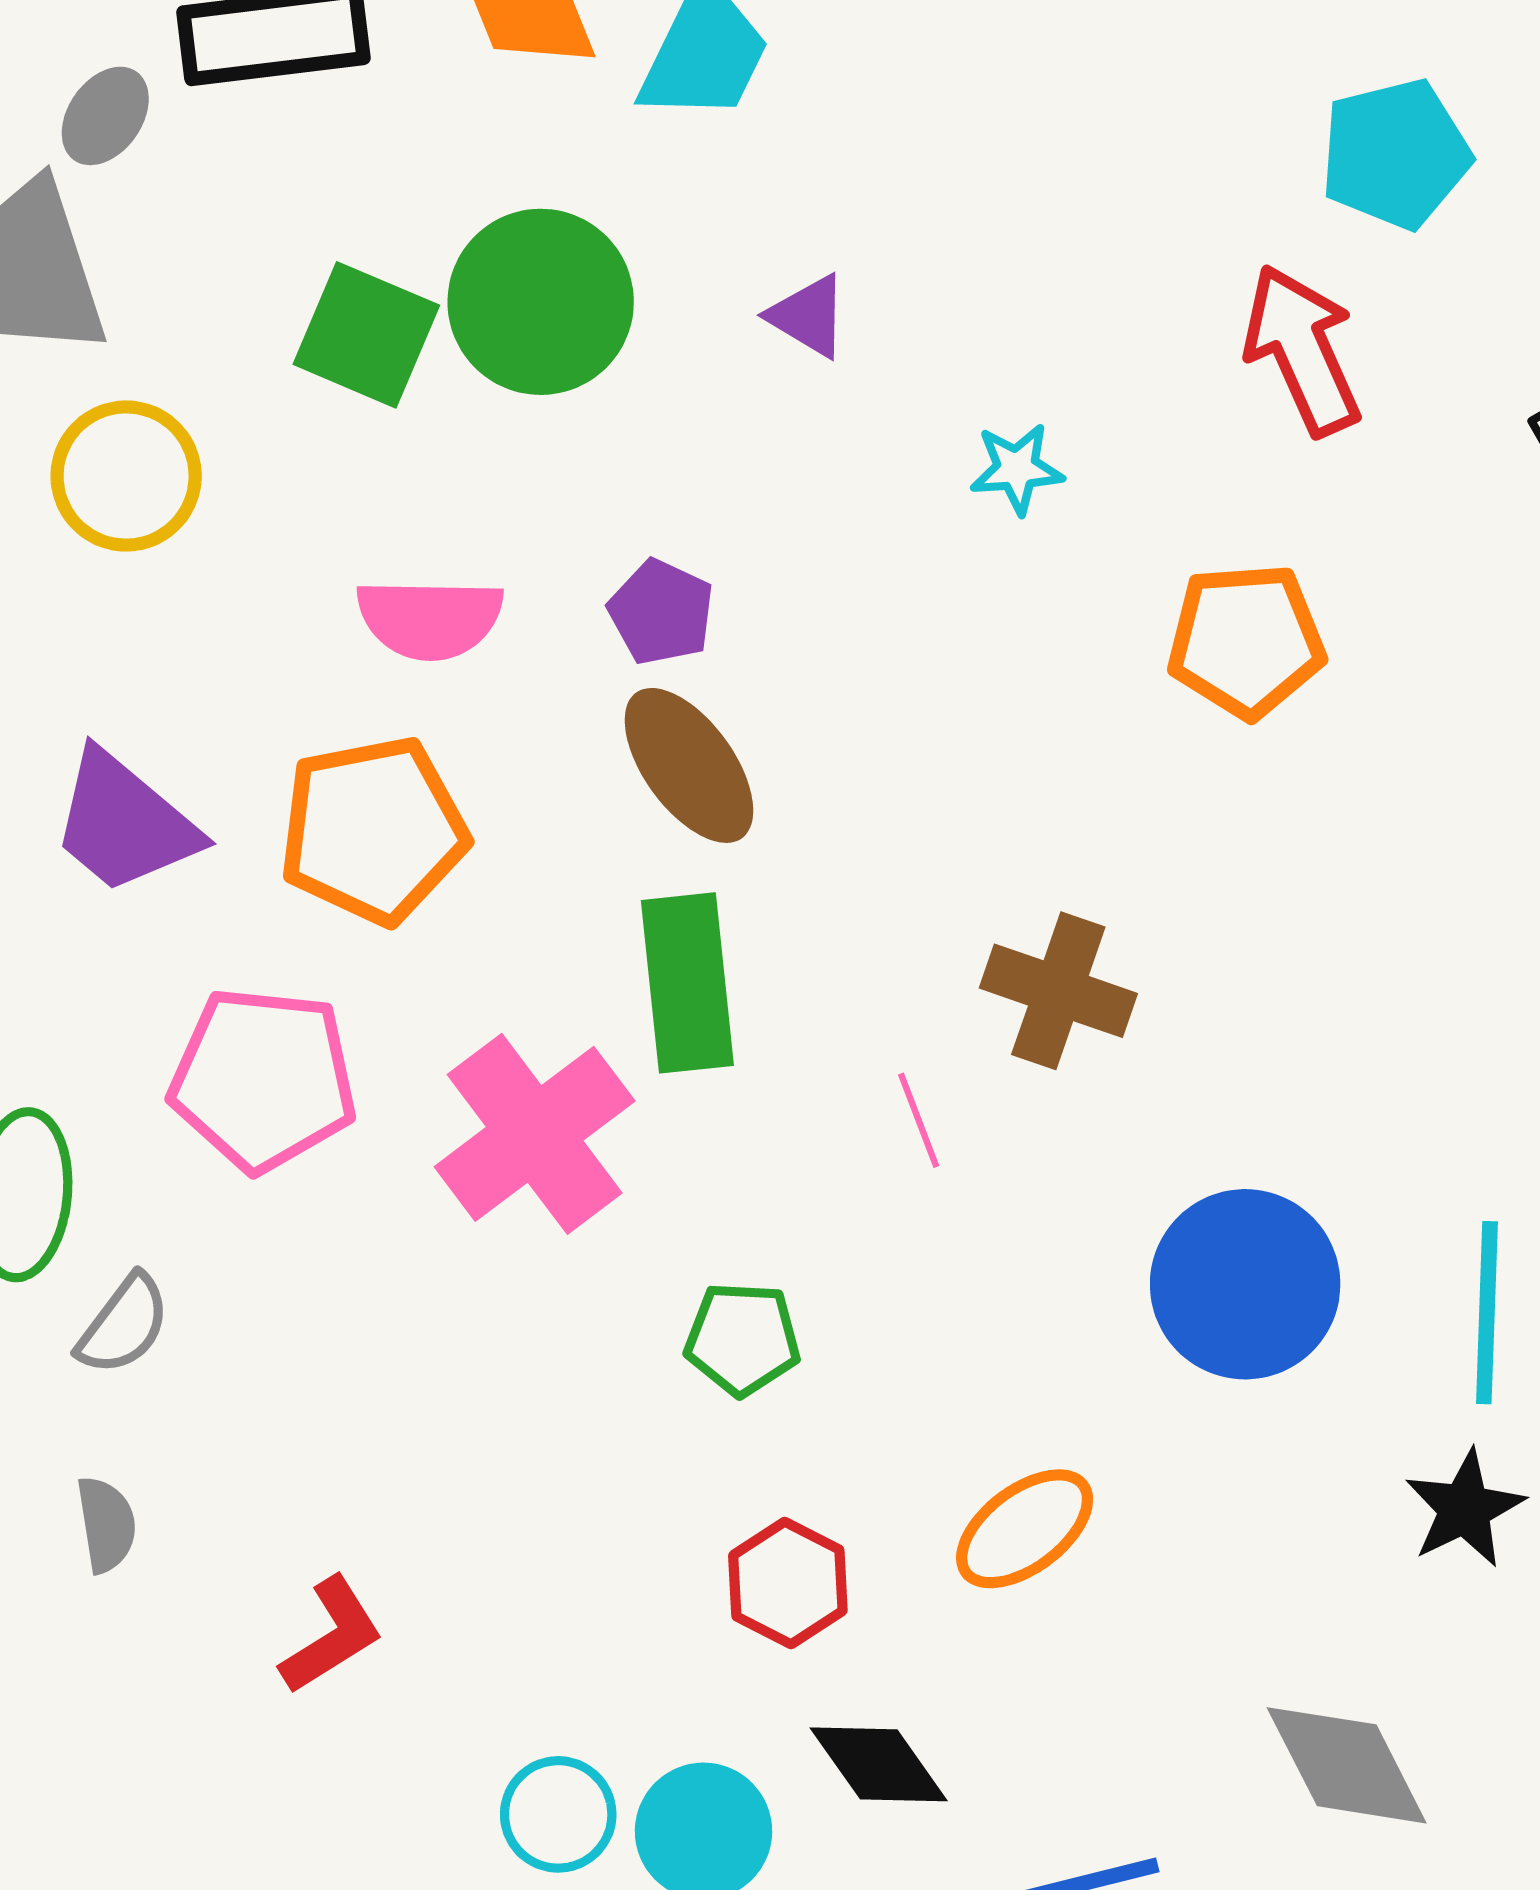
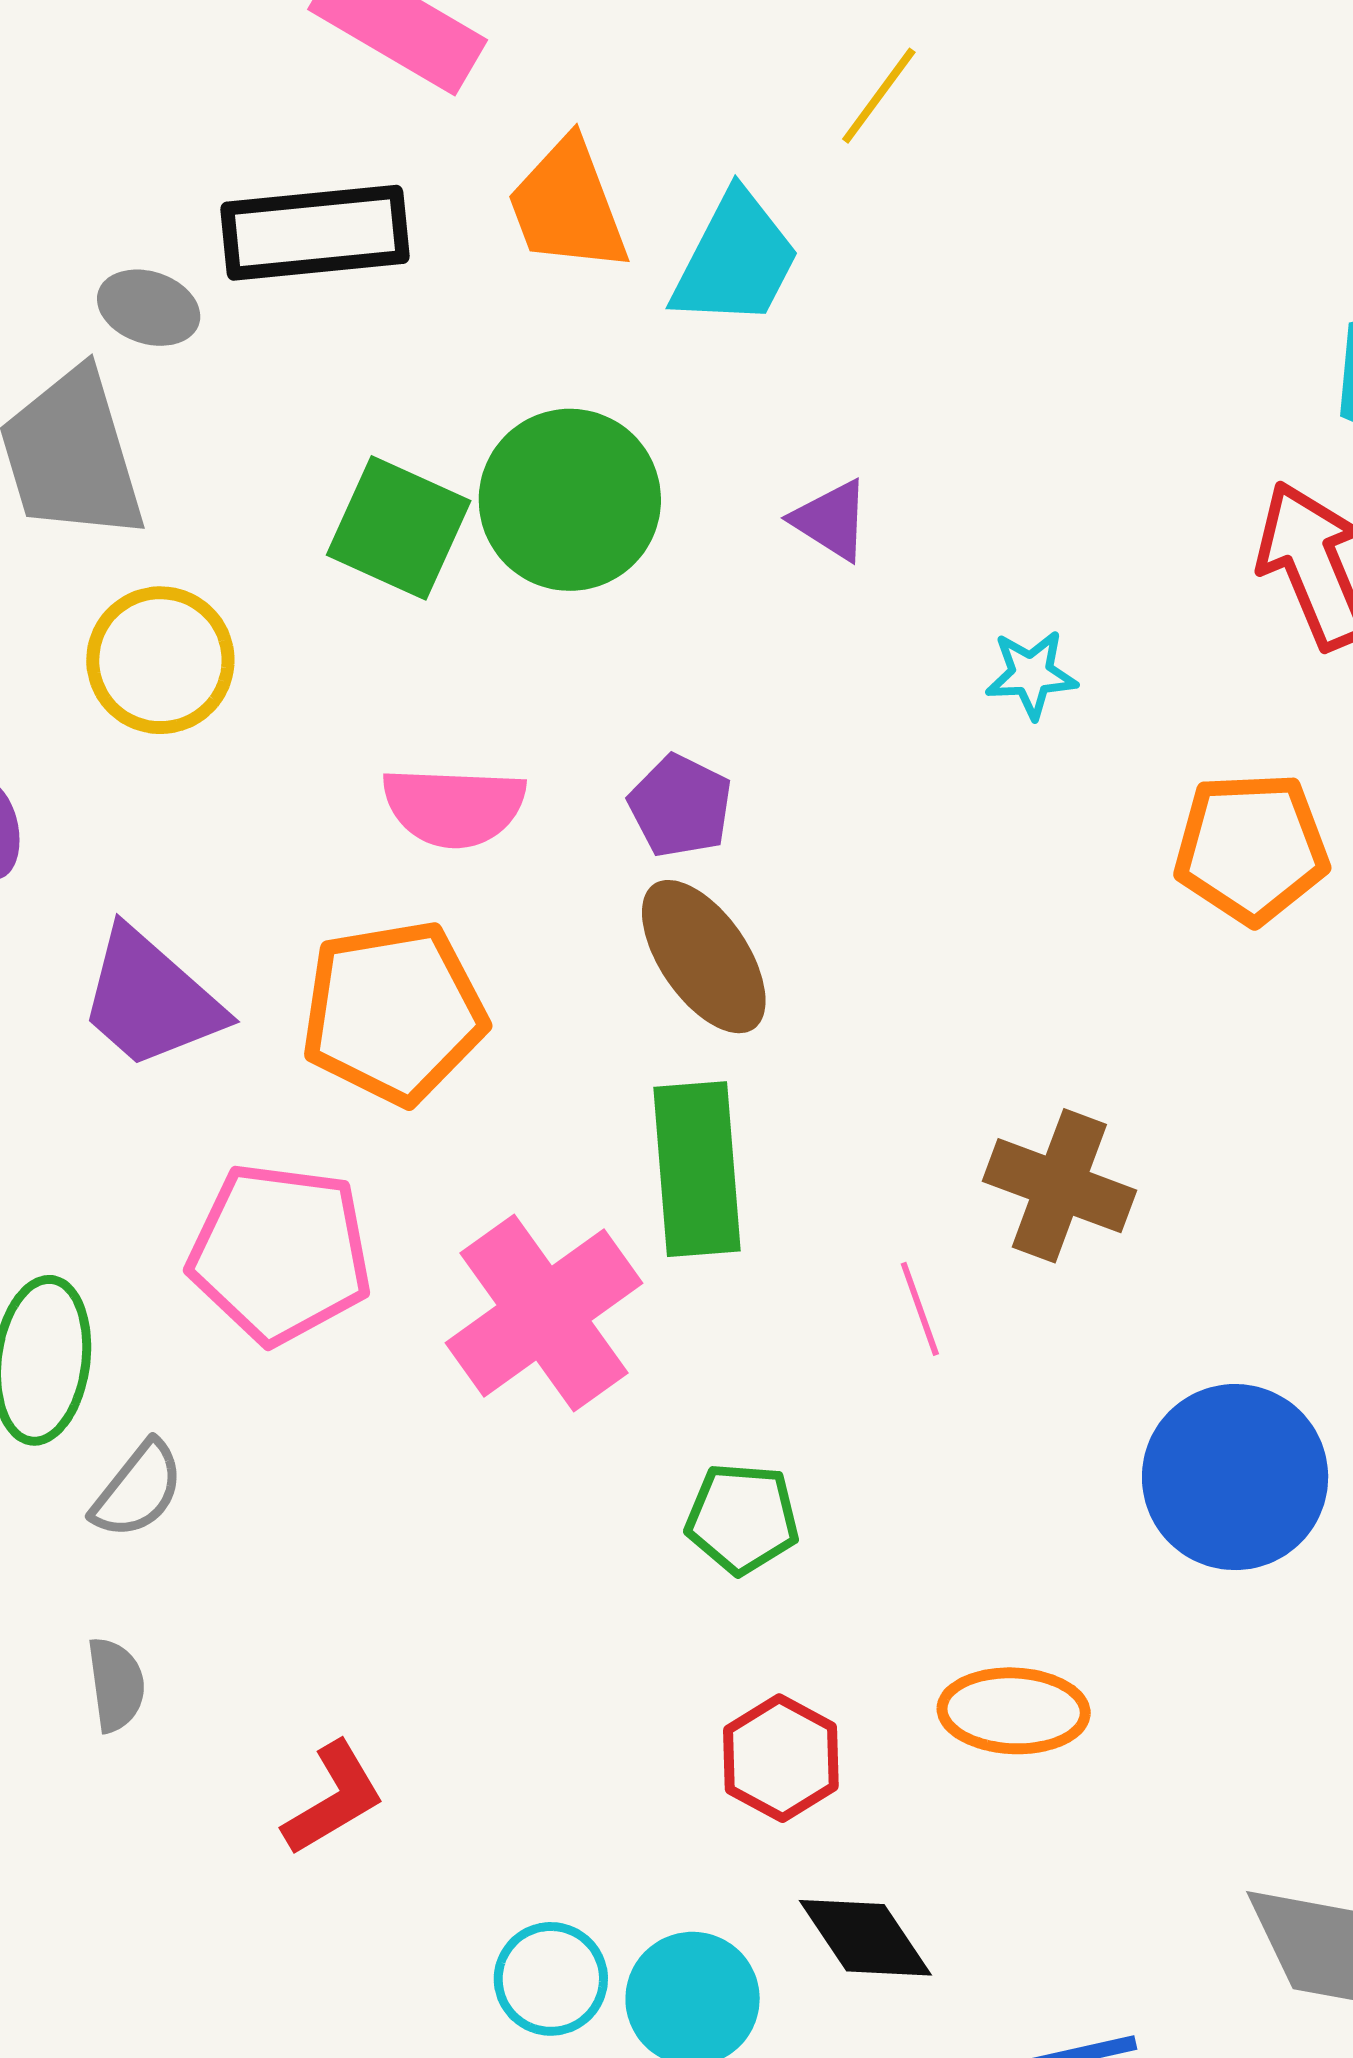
gray ellipse: (105, 116) -> (149, 308), turned 72
orange ellipse: (1025, 1529) -> (1014, 1711), turned 38

